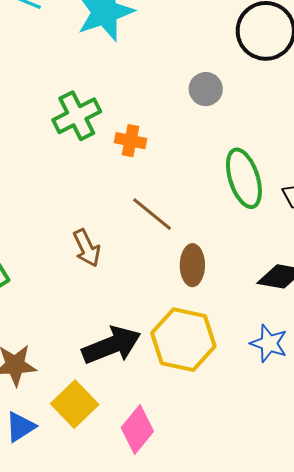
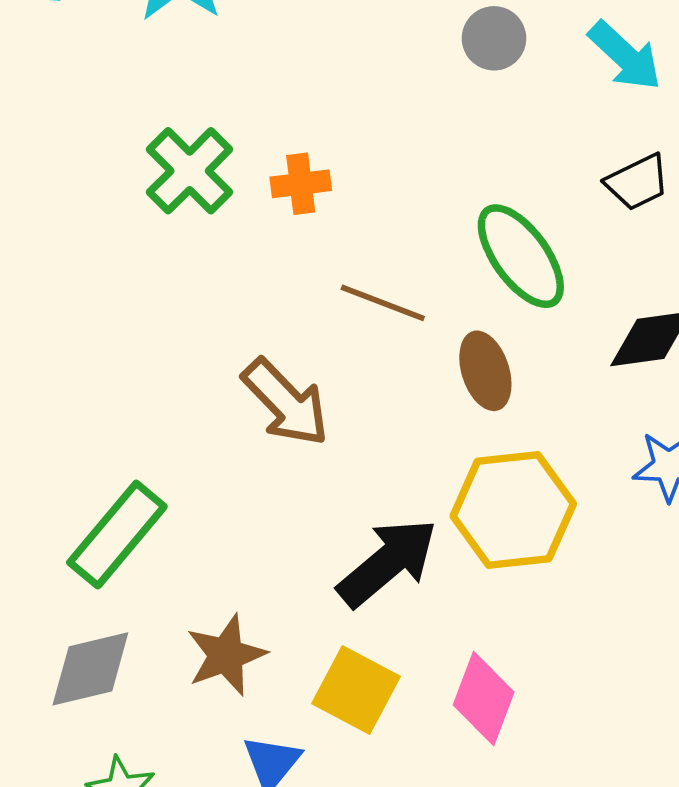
gray circle: (206, 89) -> (494, 38), moved
green ellipse: (244, 178) -> (521, 256), moved
brown arrow: (87, 248) -> (286, 402), size x1.4

